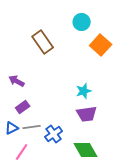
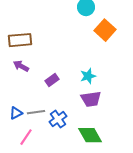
brown rectangle: (43, 42) -> (20, 40), moved, turned -60
purple rectangle: (23, 107) -> (52, 80), moved

